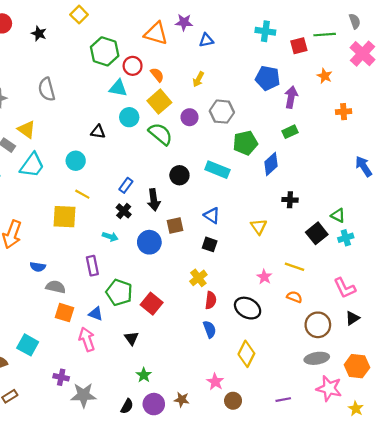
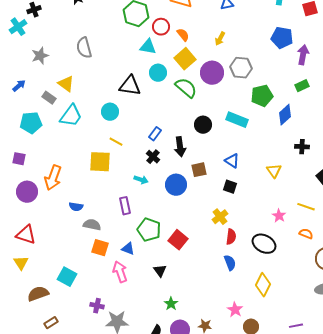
purple circle: (190, 117) -> (212, 73), size x1.5
black triangle: (98, 132) -> (130, 86), size x1.6

